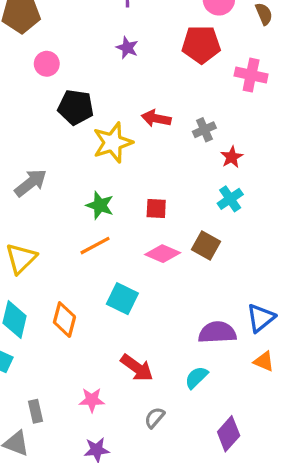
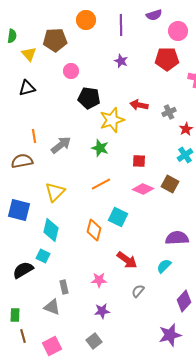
green star: (100, 205) -> (100, 148), moved
orange diamond: (64, 320) -> (94, 230), moved

